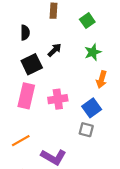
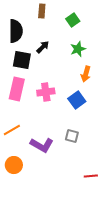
black semicircle: (25, 33) -> (16, 31), size x1.6
black square: (32, 64) -> (22, 60), turned 36
gray square: (86, 130) -> (72, 136), moved

